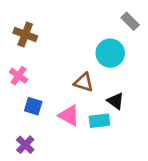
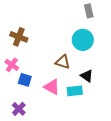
gray rectangle: (130, 21) -> (89, 11), moved, turned 32
brown cross: (25, 35) -> (19, 37), moved
pink cross: (19, 76) -> (12, 65), moved

